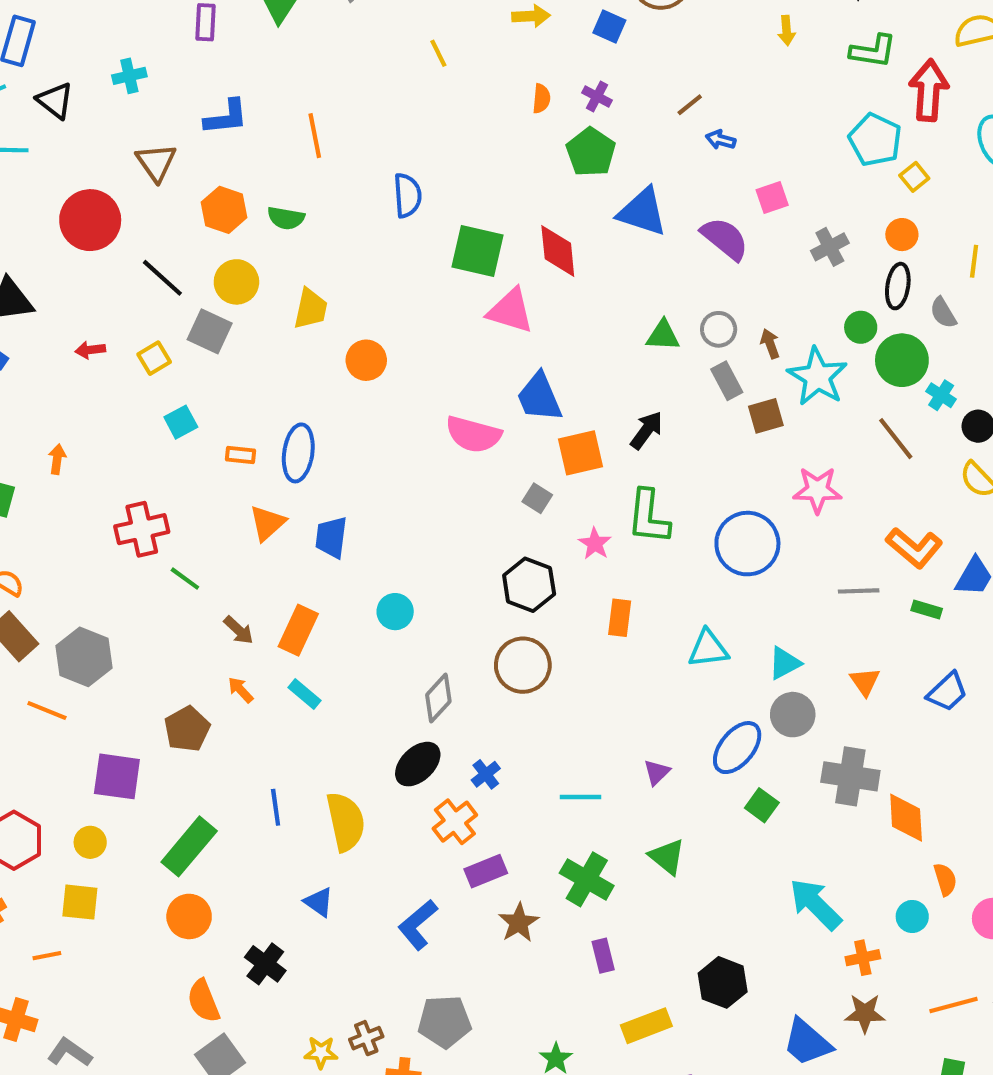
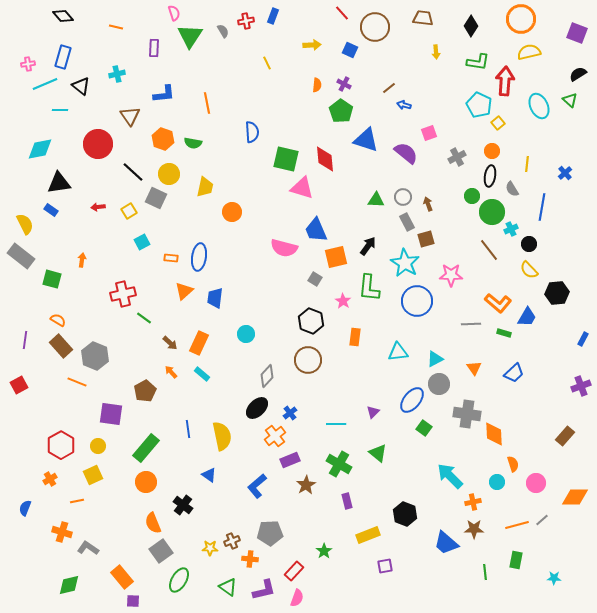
cyan star: (817, 377) -> (405, 263), moved
cyan cross: (941, 395) -> (511, 229), turned 32
yellow square: (80, 902) -> (93, 475), turned -30

